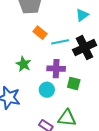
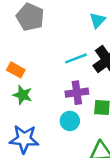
orange rectangle: (40, 33) -> (16, 70), moved
green star: (23, 64) -> (23, 95), moved

